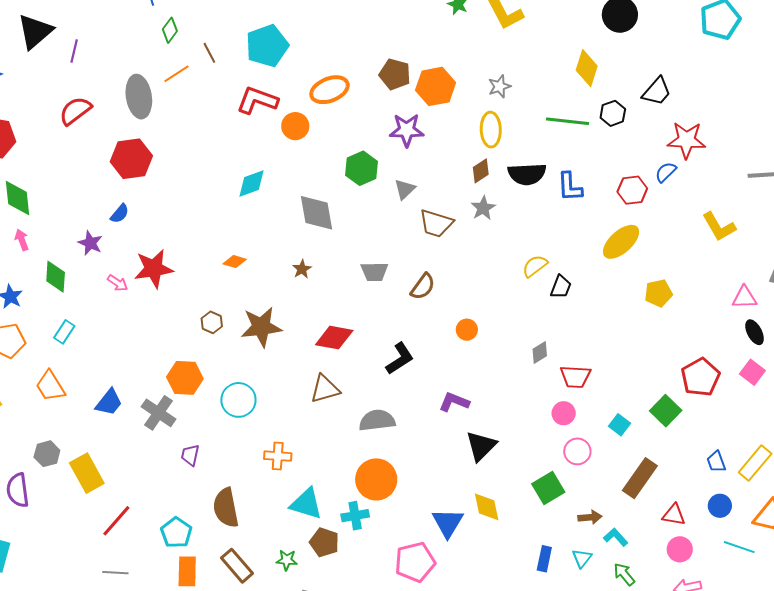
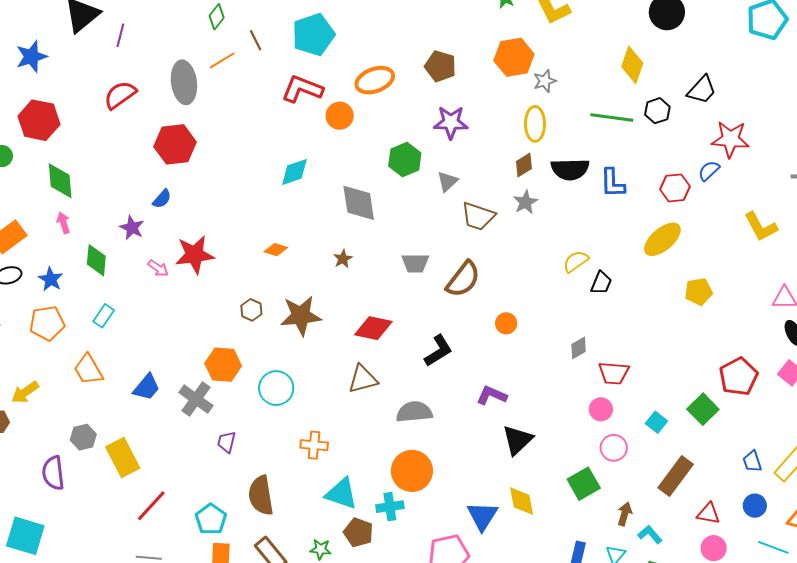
orange hexagon: (436, 86) -> (514, 57), moved
brown semicircle: (423, 287) -> (463, 279), size x1.4
brown arrow: (590, 517) -> (625, 514), turned -70

